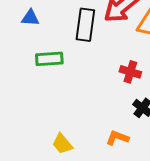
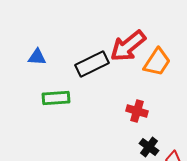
black rectangle: (85, 25) -> (92, 64), turned 56

